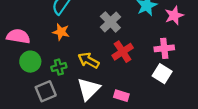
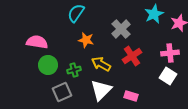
orange star: (61, 32) -> (86, 40), moved

